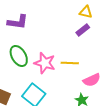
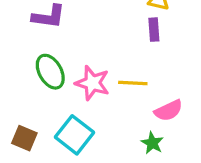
purple rectangle: (83, 30) -> (154, 30), turned -56

